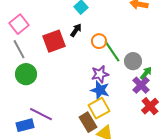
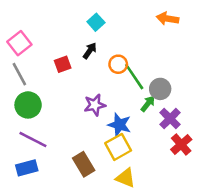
red square: (54, 41) -> (63, 64), size x0.6
green arrow: (146, 73) -> (148, 104), moved
purple star: (100, 74) -> (95, 105), moved
purple line: (41, 114) -> (33, 140), moved
brown rectangle: (88, 122) -> (84, 164), moved

